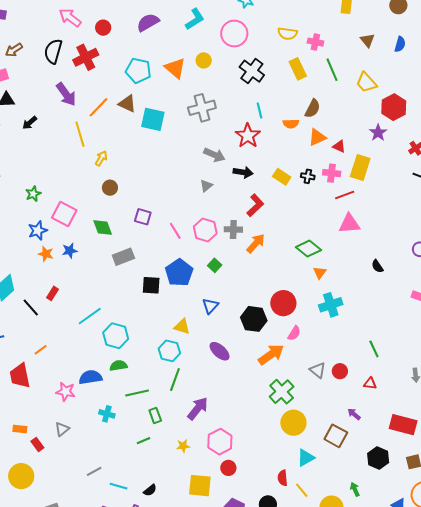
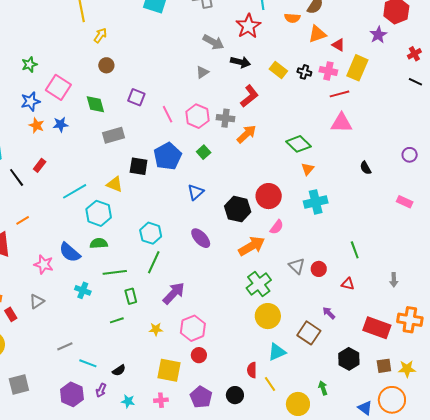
yellow triangle: (182, 327) -> (115, 184), moved
blue semicircle: (90, 377) -> (70, 252), turned -135

